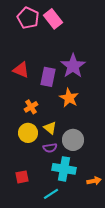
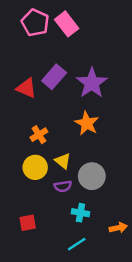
purple rectangle: (48, 77) -> (54, 77), moved, turned 30
cyan cross: (64, 169) -> (80, 213), size x0.6
cyan line: (51, 194) -> (77, 244), moved

